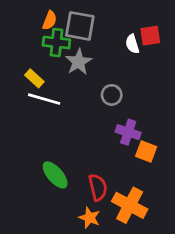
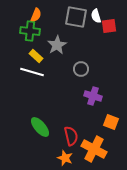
gray square: (80, 26) -> (76, 17), moved
green cross: (56, 43) -> (30, 31), moved
white semicircle: (132, 44) -> (96, 16), moved
yellow rectangle: (34, 78) -> (36, 56), moved
orange square: (146, 151) -> (111, 122), moved

